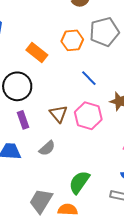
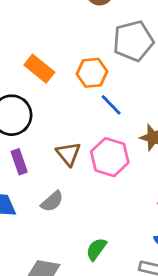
orange hexagon: (72, 40) -> (92, 73), moved
green semicircle: (79, 182) -> (96, 249), size x0.7

